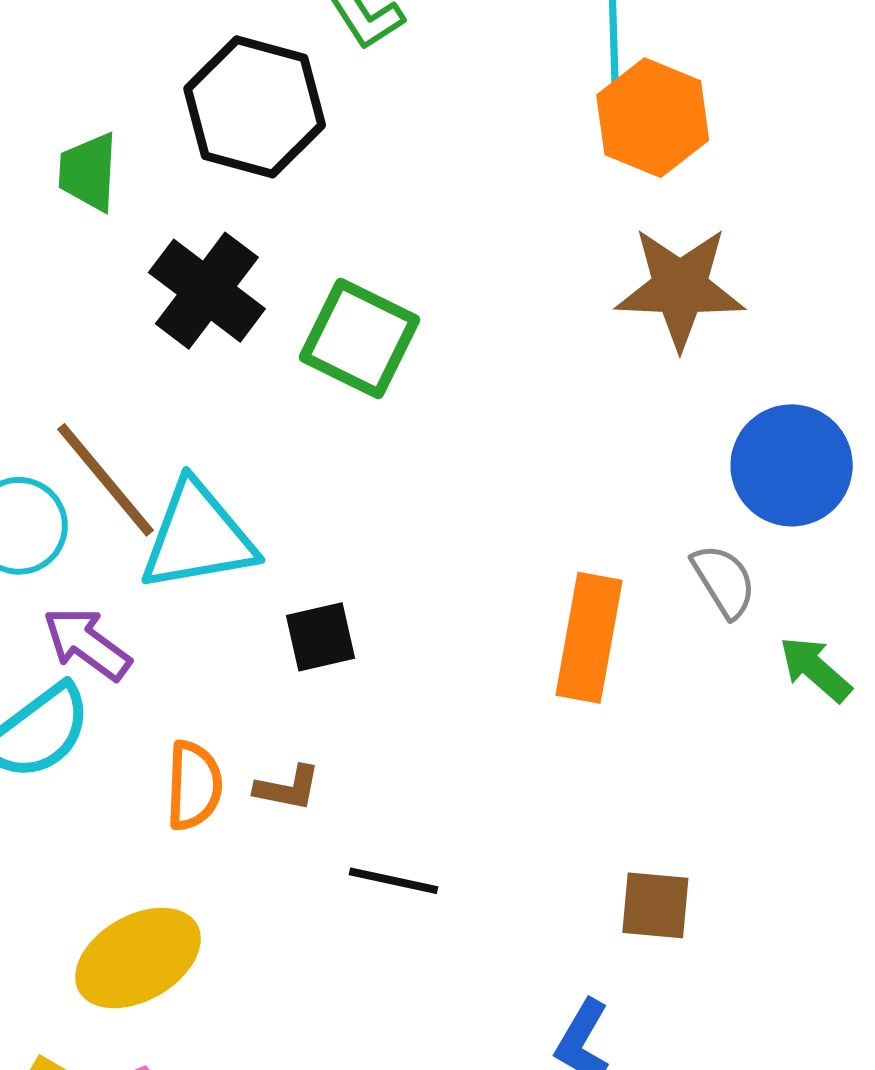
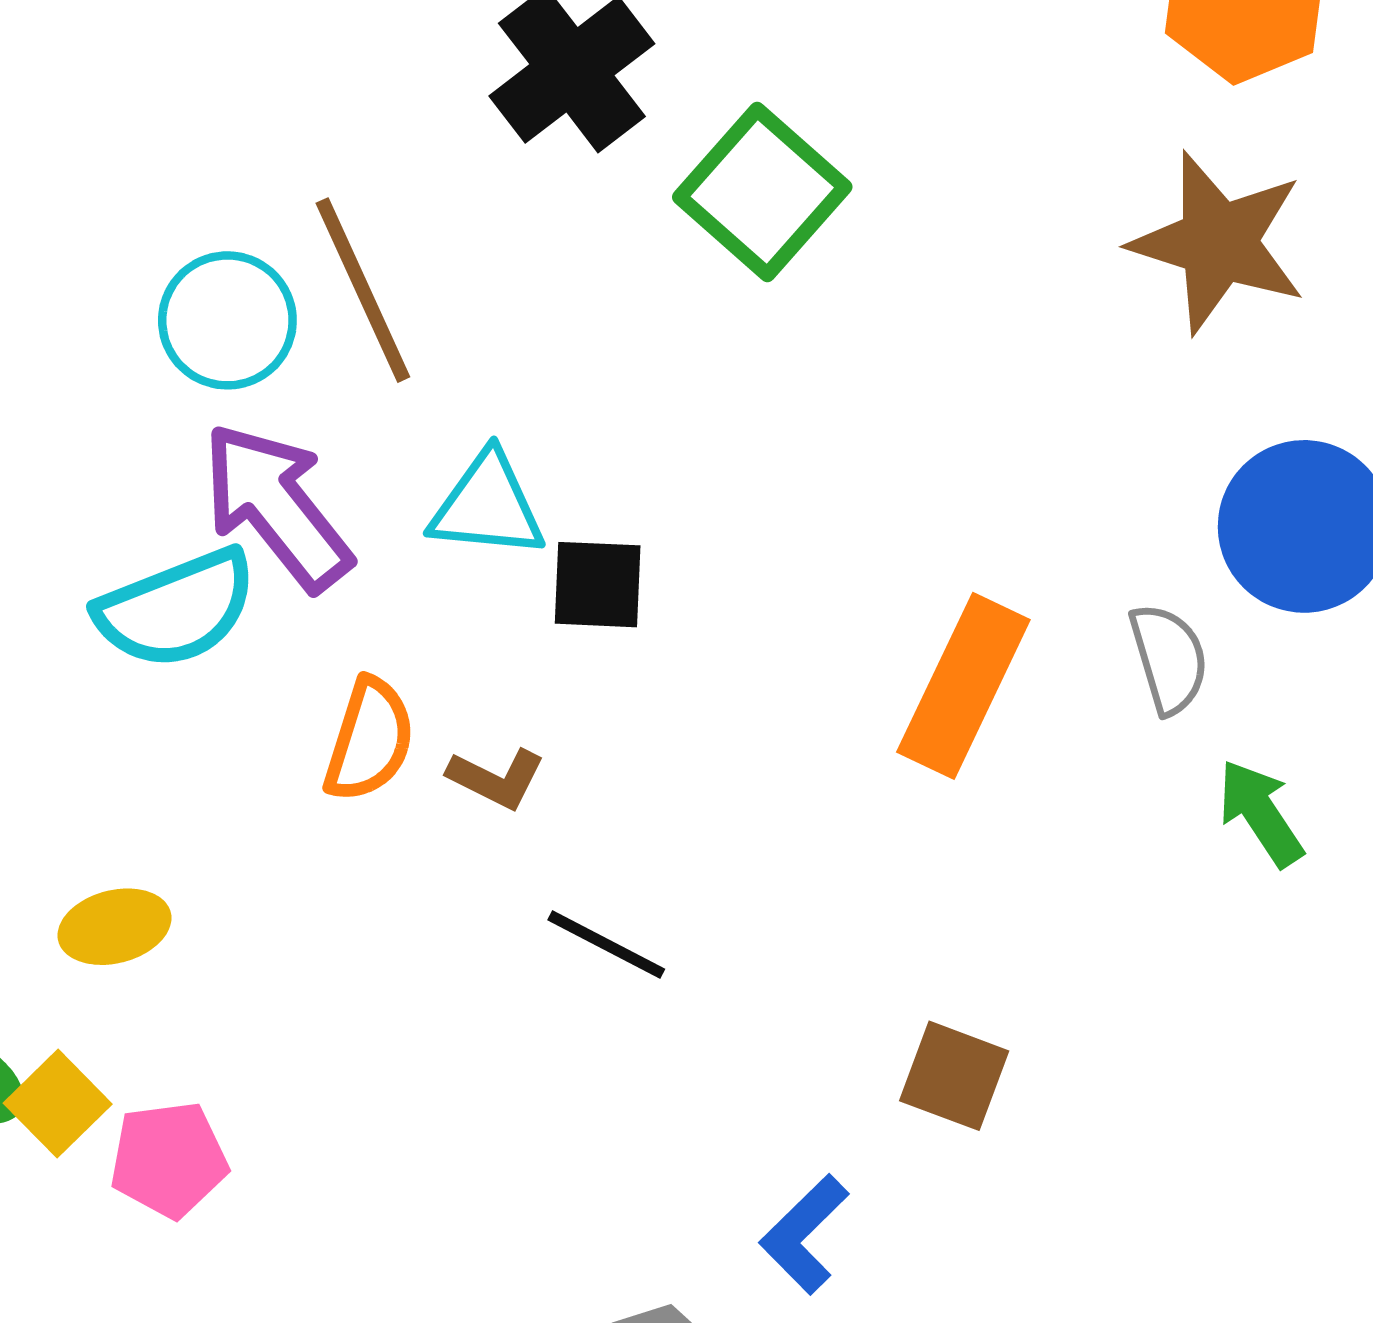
cyan triangle: (198, 537) -> (487, 506), moved, size x0.7
purple arrow: (87, 644) -> (277, 506), size x1.4
yellow ellipse: (138, 958) -> (114, 927), moved, size x0.6

